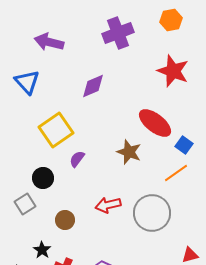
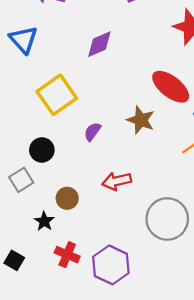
purple semicircle: (77, 159) -> (92, 132), moved
gray circle: (152, 213) -> (167, 219), moved
black star: (42, 250) -> (44, 221), moved

